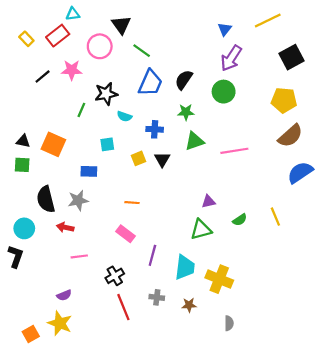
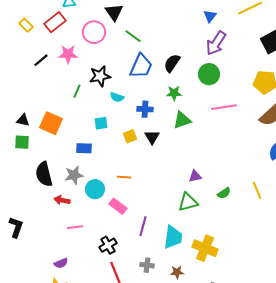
pink line: (234, 151) -> (224, 107), moved
cyan circle: (24, 228) -> (95, 189), moved

